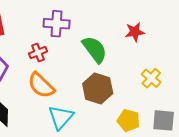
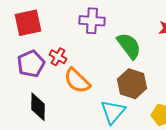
red cross: (38, 52) -> (58, 57), moved, turned -36
cyan triangle: (61, 117) -> (113, 112), moved

